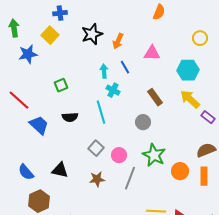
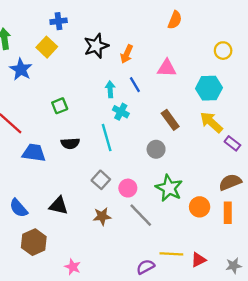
blue star: (28, 54) -> (21, 69), turned -30
blue trapezoid: (39, 125) -> (34, 153), turned -35
gray line: (130, 178) -> (141, 215), turned -65

